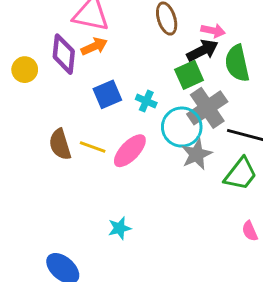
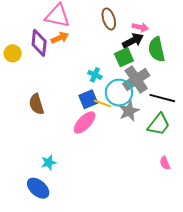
blue square: (107, 94) -> (88, 99), moved
yellow line: (93, 147) -> (103, 103), moved
pink ellipse: (130, 151) -> (85, 122), moved
cyan star: (120, 228) -> (49, 163), moved

